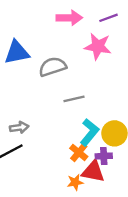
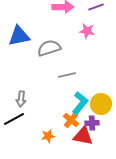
pink star: (98, 46) -> (87, 31), size x0.7
gray arrow: (19, 127) -> (21, 99), turned 105
orange star: (75, 182) -> (48, 136), moved

